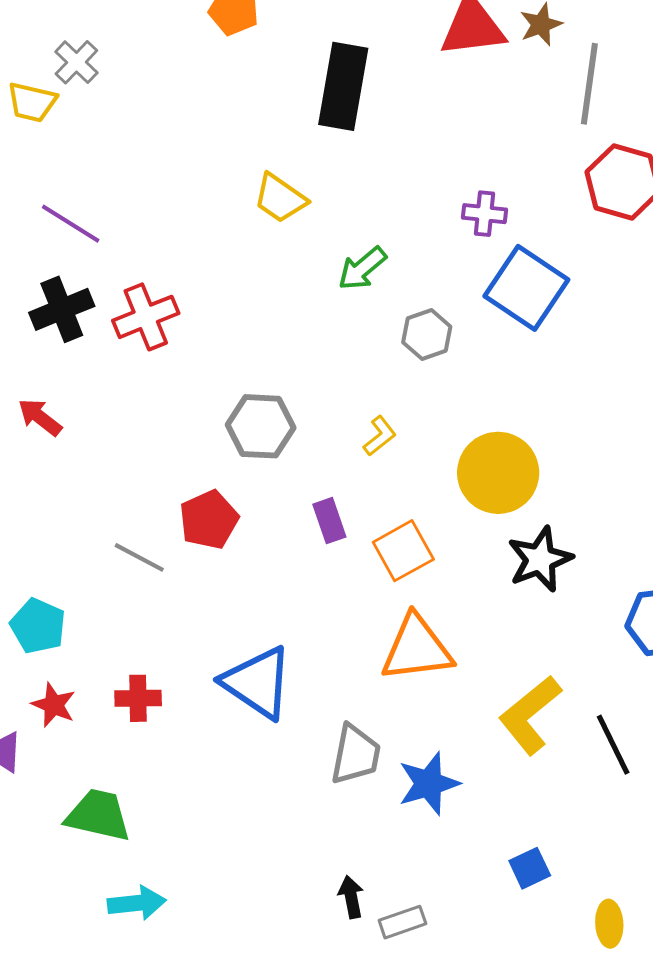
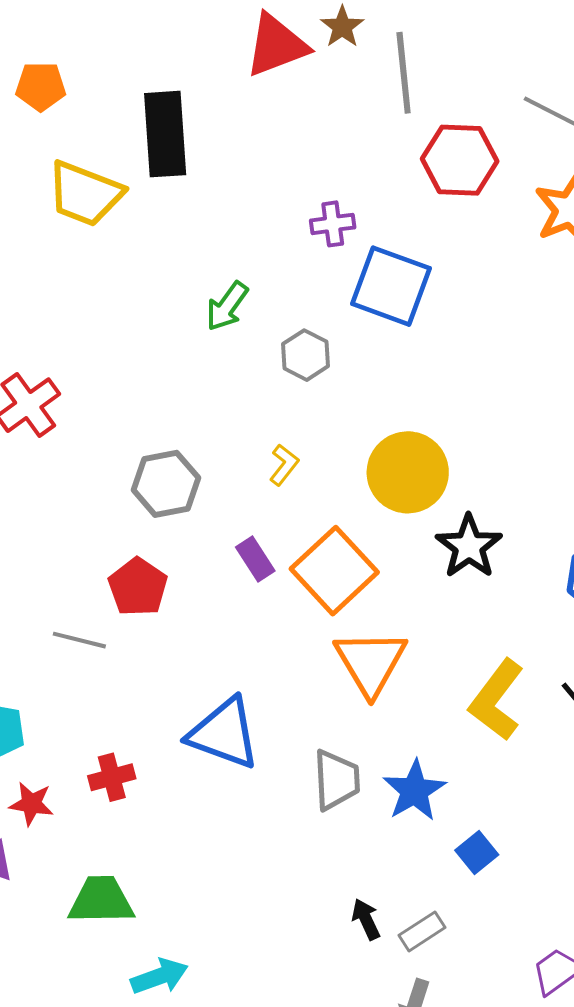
yellow trapezoid: (280, 198) -> (85, 194), moved, size x1.4
orange square: (403, 551) -> (334, 571), size x1.4
orange triangle: (417, 648) -> (371, 662), turned -40
blue square: (530, 868) -> (477, 853), moved

